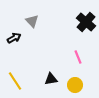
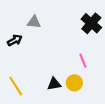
gray triangle: (32, 21) -> (34, 22), turned -40
yellow circle: (75, 85) -> (74, 83), moved

